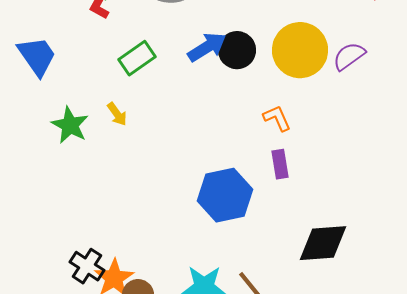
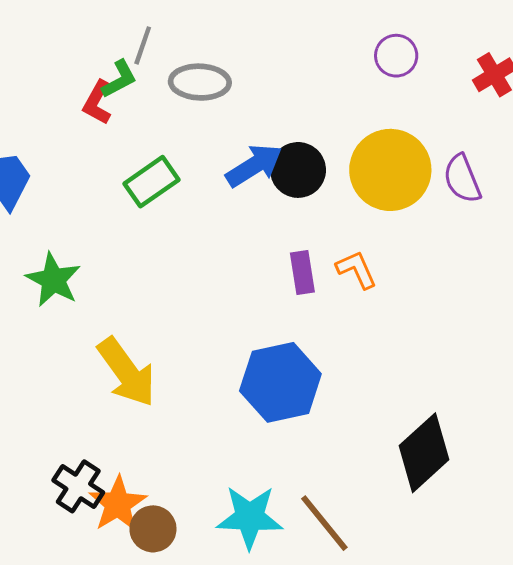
purple semicircle: (349, 56) -> (462, 179), turned -76
yellow arrow: (117, 114) -> (127, 372), moved, size x2.0
purple rectangle: (280, 164) -> (302, 273), moved
black diamond: (323, 243) -> (424, 453), turned -38

